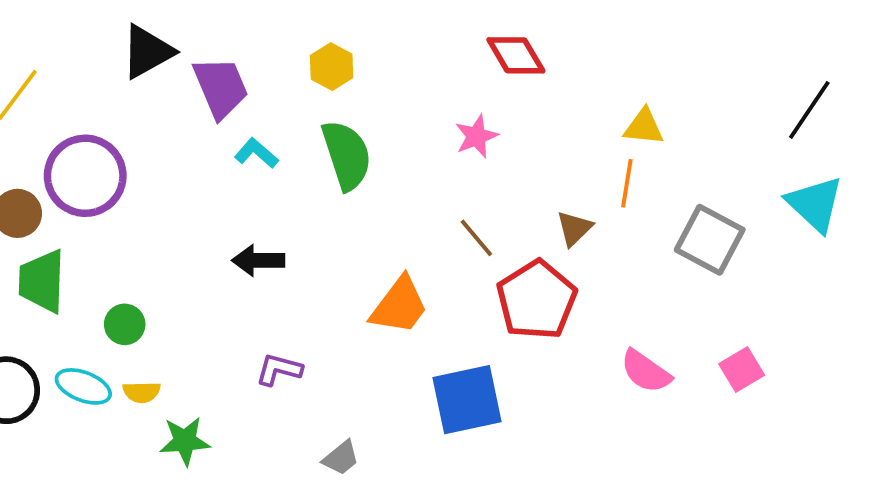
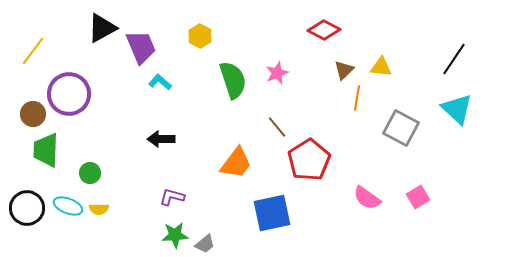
red diamond: (516, 55) -> (324, 30), moved, turned -32
yellow triangle: (644, 127) -> (381, 67), moved
green semicircle: (347, 155) -> (233, 80), moved
brown triangle: (574, 228) -> (344, 70), moved
green star: (185, 441) -> (175, 235), moved

